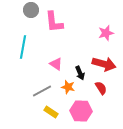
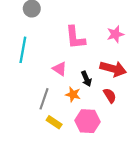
pink L-shape: (54, 22) -> (75, 38), moved
gray line: (42, 91) -> (44, 99), turned -42

